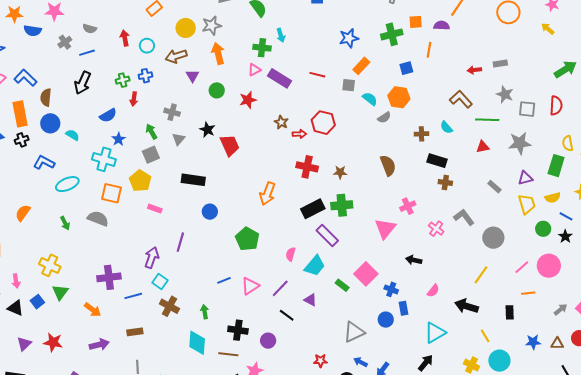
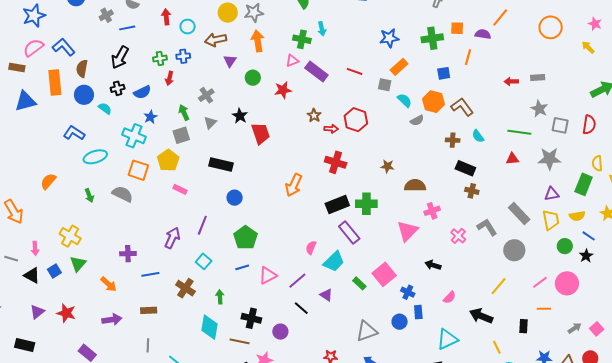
brown L-shape: (461, 99) -> (462, 107), moved
gray cross: (172, 112) -> (206, 95), turned 35
black cross: (22, 140) -> (118, 88), moved
brown semicircle: (388, 165) -> (415, 185), moved, turned -75
brown star: (340, 172) -> (387, 166), moved
gray rectangle: (494, 187) -> (519, 214), moved, size x1.6
green pentagon: (247, 239) -> (245, 238), moved
purple cross: (109, 277) -> (128, 254), size x0.7
cyan square: (160, 281) -> (204, 261), moved

